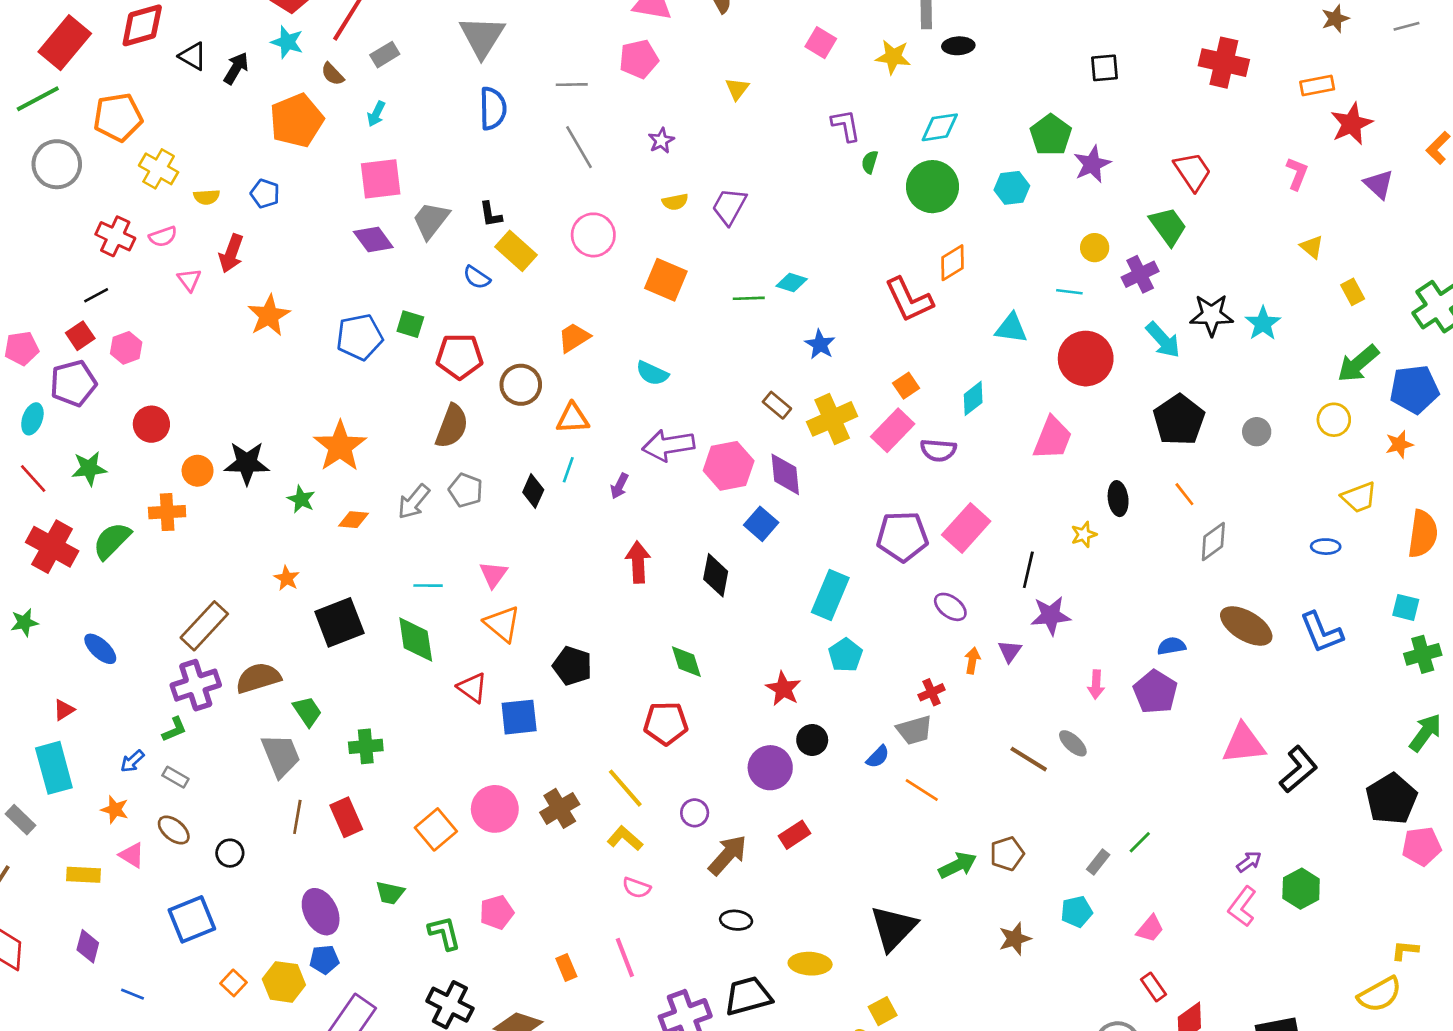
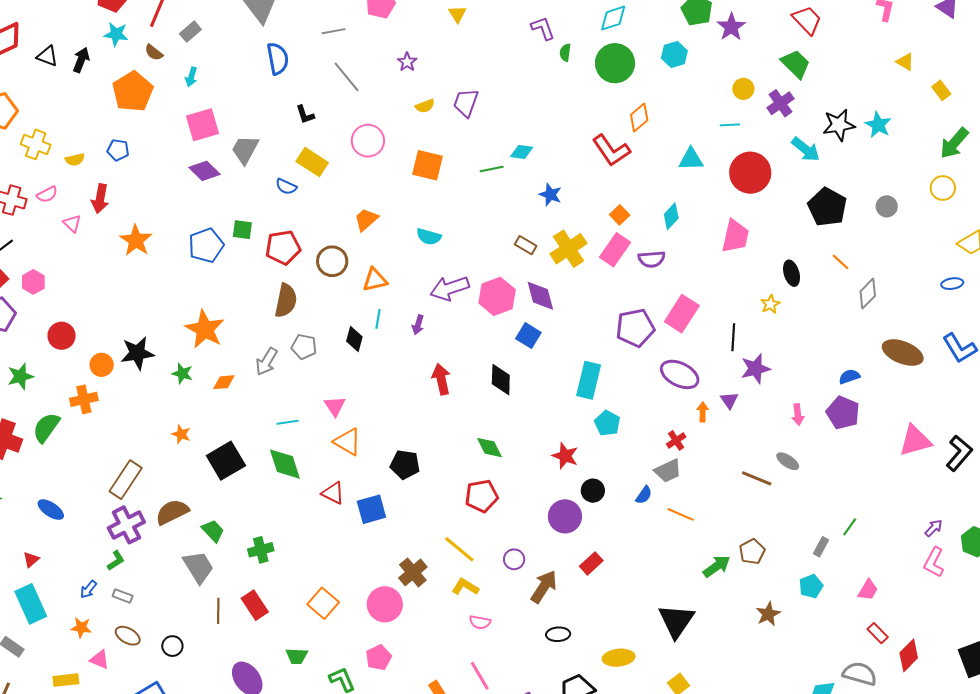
black L-shape: (491, 214) -> (305, 115), moved
purple ellipse: (950, 607) -> (680, 374), size x1.5
pink circle: (495, 809) -> (385, 604), moved

